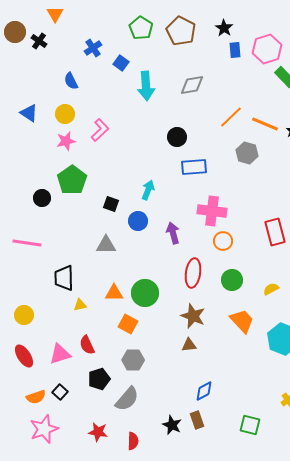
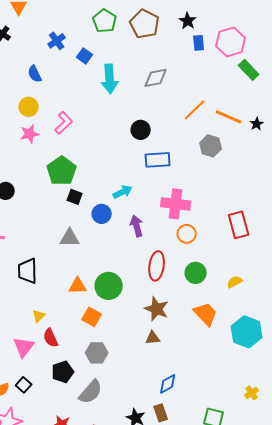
green pentagon: (72, 180) -> (62, 171), moved
cyan arrow: (148, 190) -> (123, 192), moved, turned 42
yellow triangle: (80, 305) -> (39, 316), moved, turned -32
pink triangle: (60, 354) -> (24, 347), turned -35

